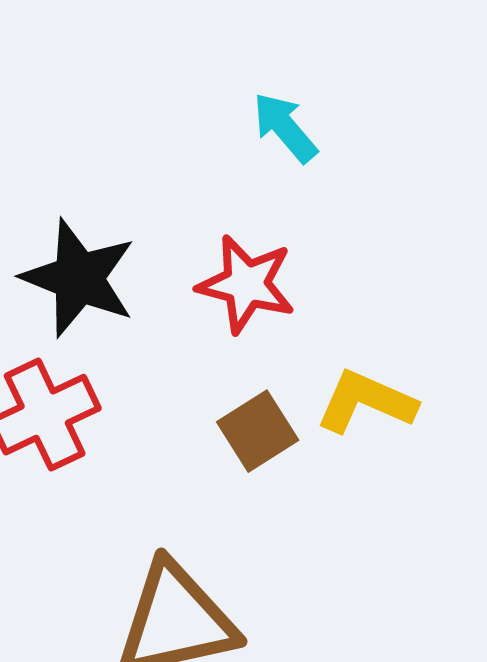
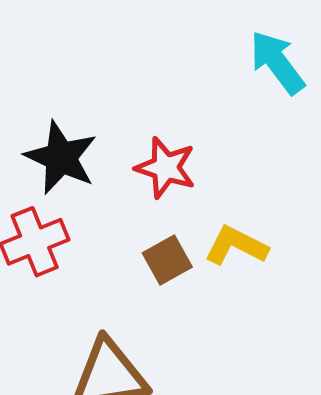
cyan arrow: (285, 127) -> (277, 62), moved, size x1.4

